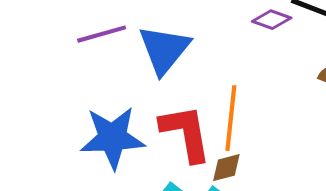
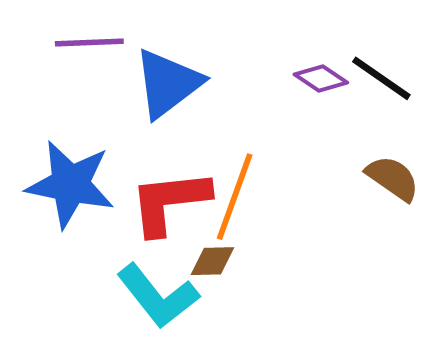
red L-shape: (186, 133) -> (170, 202), turned -100

